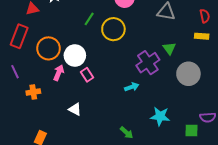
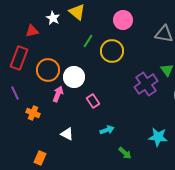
pink rectangle: (87, 75) -> (93, 101), moved
cyan arrow: (132, 87) -> (107, 130), moved
orange cross: (33, 92) -> (33, 113), turned 32
white triangle: (75, 109) -> (67, 134), moved

